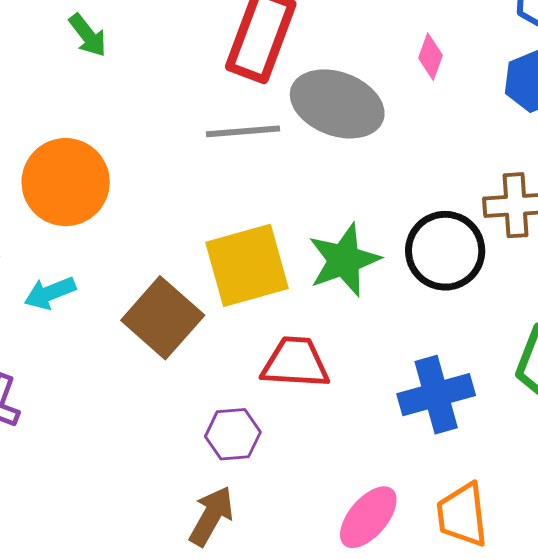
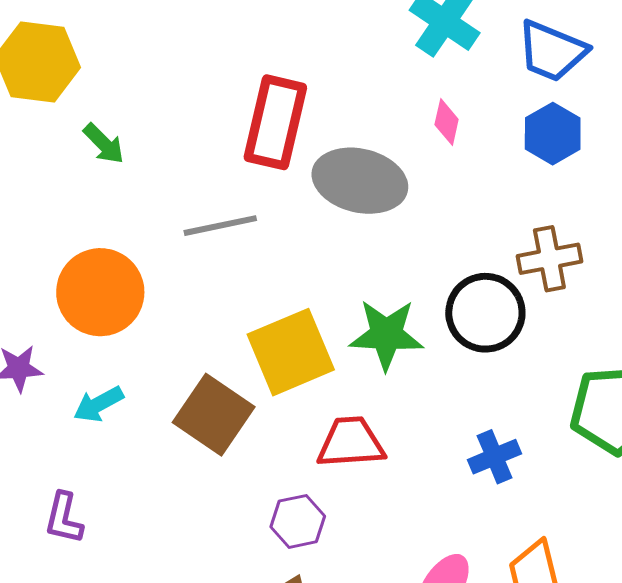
gray line: (243, 131) -> (220, 226), moved
green star: (344, 260) -> (386, 335), turned 30
blue cross: (436, 395) -> (495, 457), size x0.7

